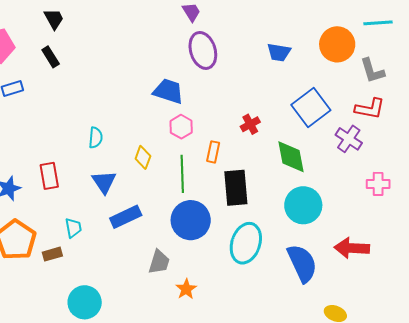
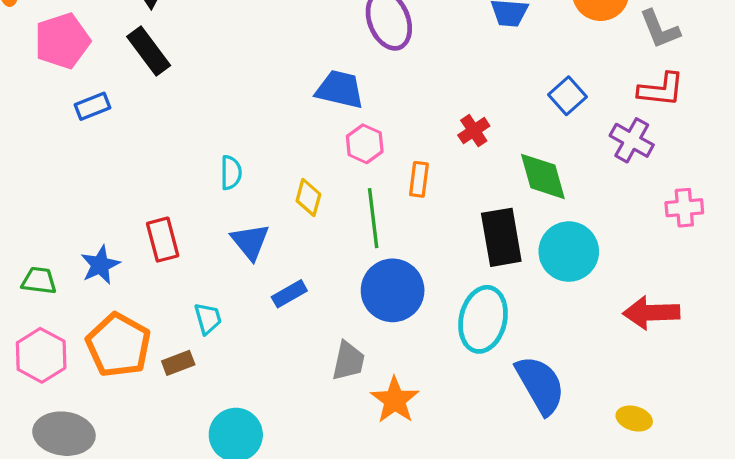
black rectangle: (51, 57) -> (149, 51), size x1.4
blue square: (311, 107) -> (568, 96), size x0.6
black rectangle: (236, 188) -> (501, 237), moved
blue rectangle: (126, 217) -> (289, 294), size x0.7
blue semicircle: (302, 263) -> (540, 385), moved
orange star: (186, 289) -> (395, 400), size x1.4

